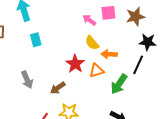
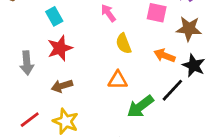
pink arrow: (89, 20) -> (108, 13), moved
cyan rectangle: (36, 40) -> (54, 16), turned -32
orange arrow: (109, 54) -> (164, 56), moved
red star: (75, 64) -> (60, 48), moved

